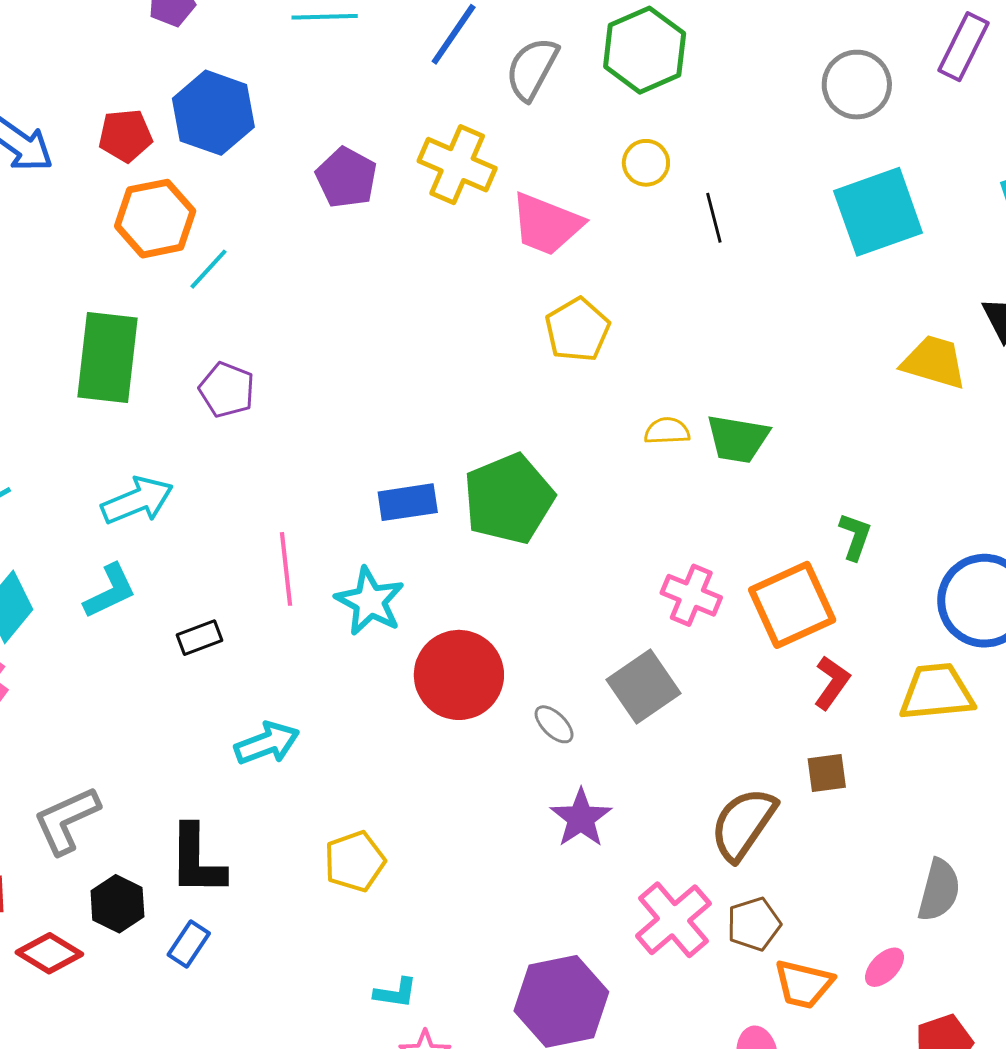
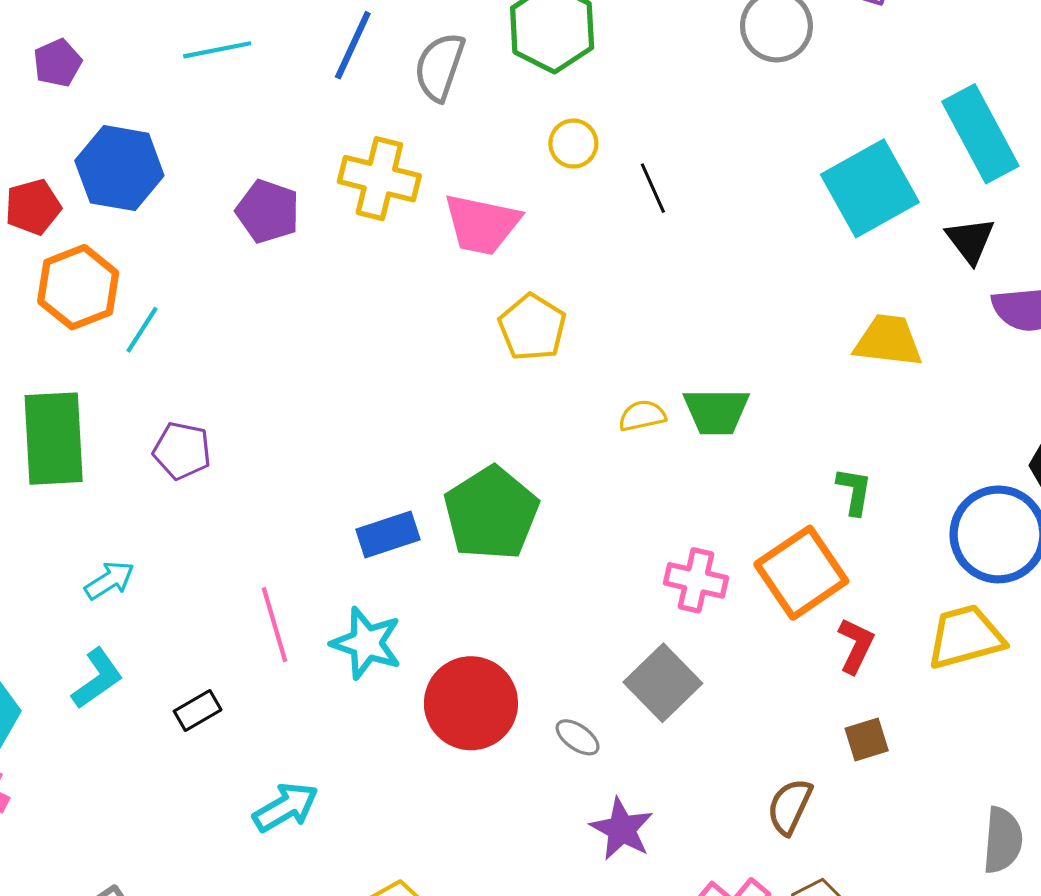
cyan square: (878, 212) -> (870, 188), moved
yellow trapezoid: (934, 362) -> (888, 341), moved
cyan arrow: (137, 500) -> (109, 580), size x0.7
brown semicircle: (743, 824) -> (790, 807), size x0.7

